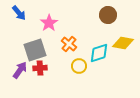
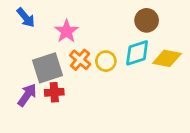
orange cross: (69, 44) -> (80, 60), moved
cyan diamond: (99, 53) -> (137, 53), moved
yellow circle: (79, 66) -> (106, 61), moved

